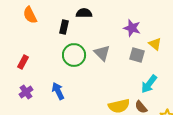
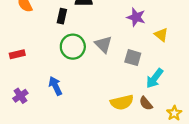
gray square: (137, 55) -> (133, 58), moved
red rectangle: (23, 62) -> (17, 54), turned 48
purple cross: (26, 92) -> (20, 96), moved

